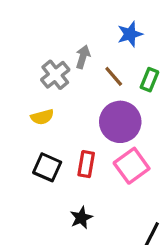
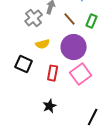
yellow semicircle: (42, 117) -> (43, 44), moved
black square: (47, 167) -> (24, 64), moved

